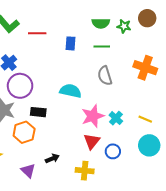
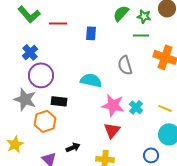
green semicircle: (101, 23) -> (121, 13), turned 132
green line: (102, 46) -> (141, 35), moved
pink star: (93, 116) -> (113, 105), turned 30
blue circle: (113, 151) -> (151, 155), moved

